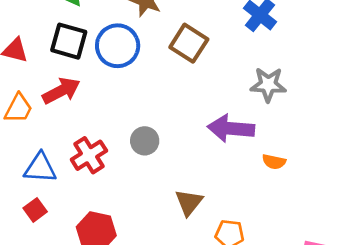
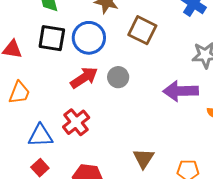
red arrow: (61, 91) -> (84, 78), moved
gray circle: (145, 141) -> (118, 77), moved
brown triangle: (189, 202) -> (143, 158), moved

